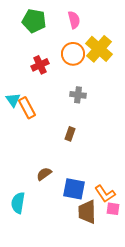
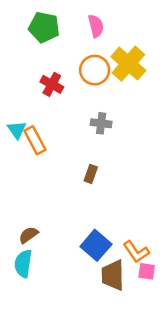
red cross: (40, 65) -> (52, 84), turned -36
brown semicircle: (44, 174) -> (28, 235), moved
blue square: (74, 189) -> (96, 245), turned 30

